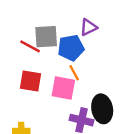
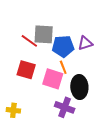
purple triangle: (88, 27) -> (85, 43), moved
black ellipse: (102, 109) -> (79, 87), moved

